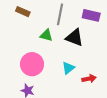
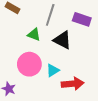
pink circle: (32, 64) -> (29, 64), moved
red arrow: (89, 79) -> (73, 84), size x1.5

